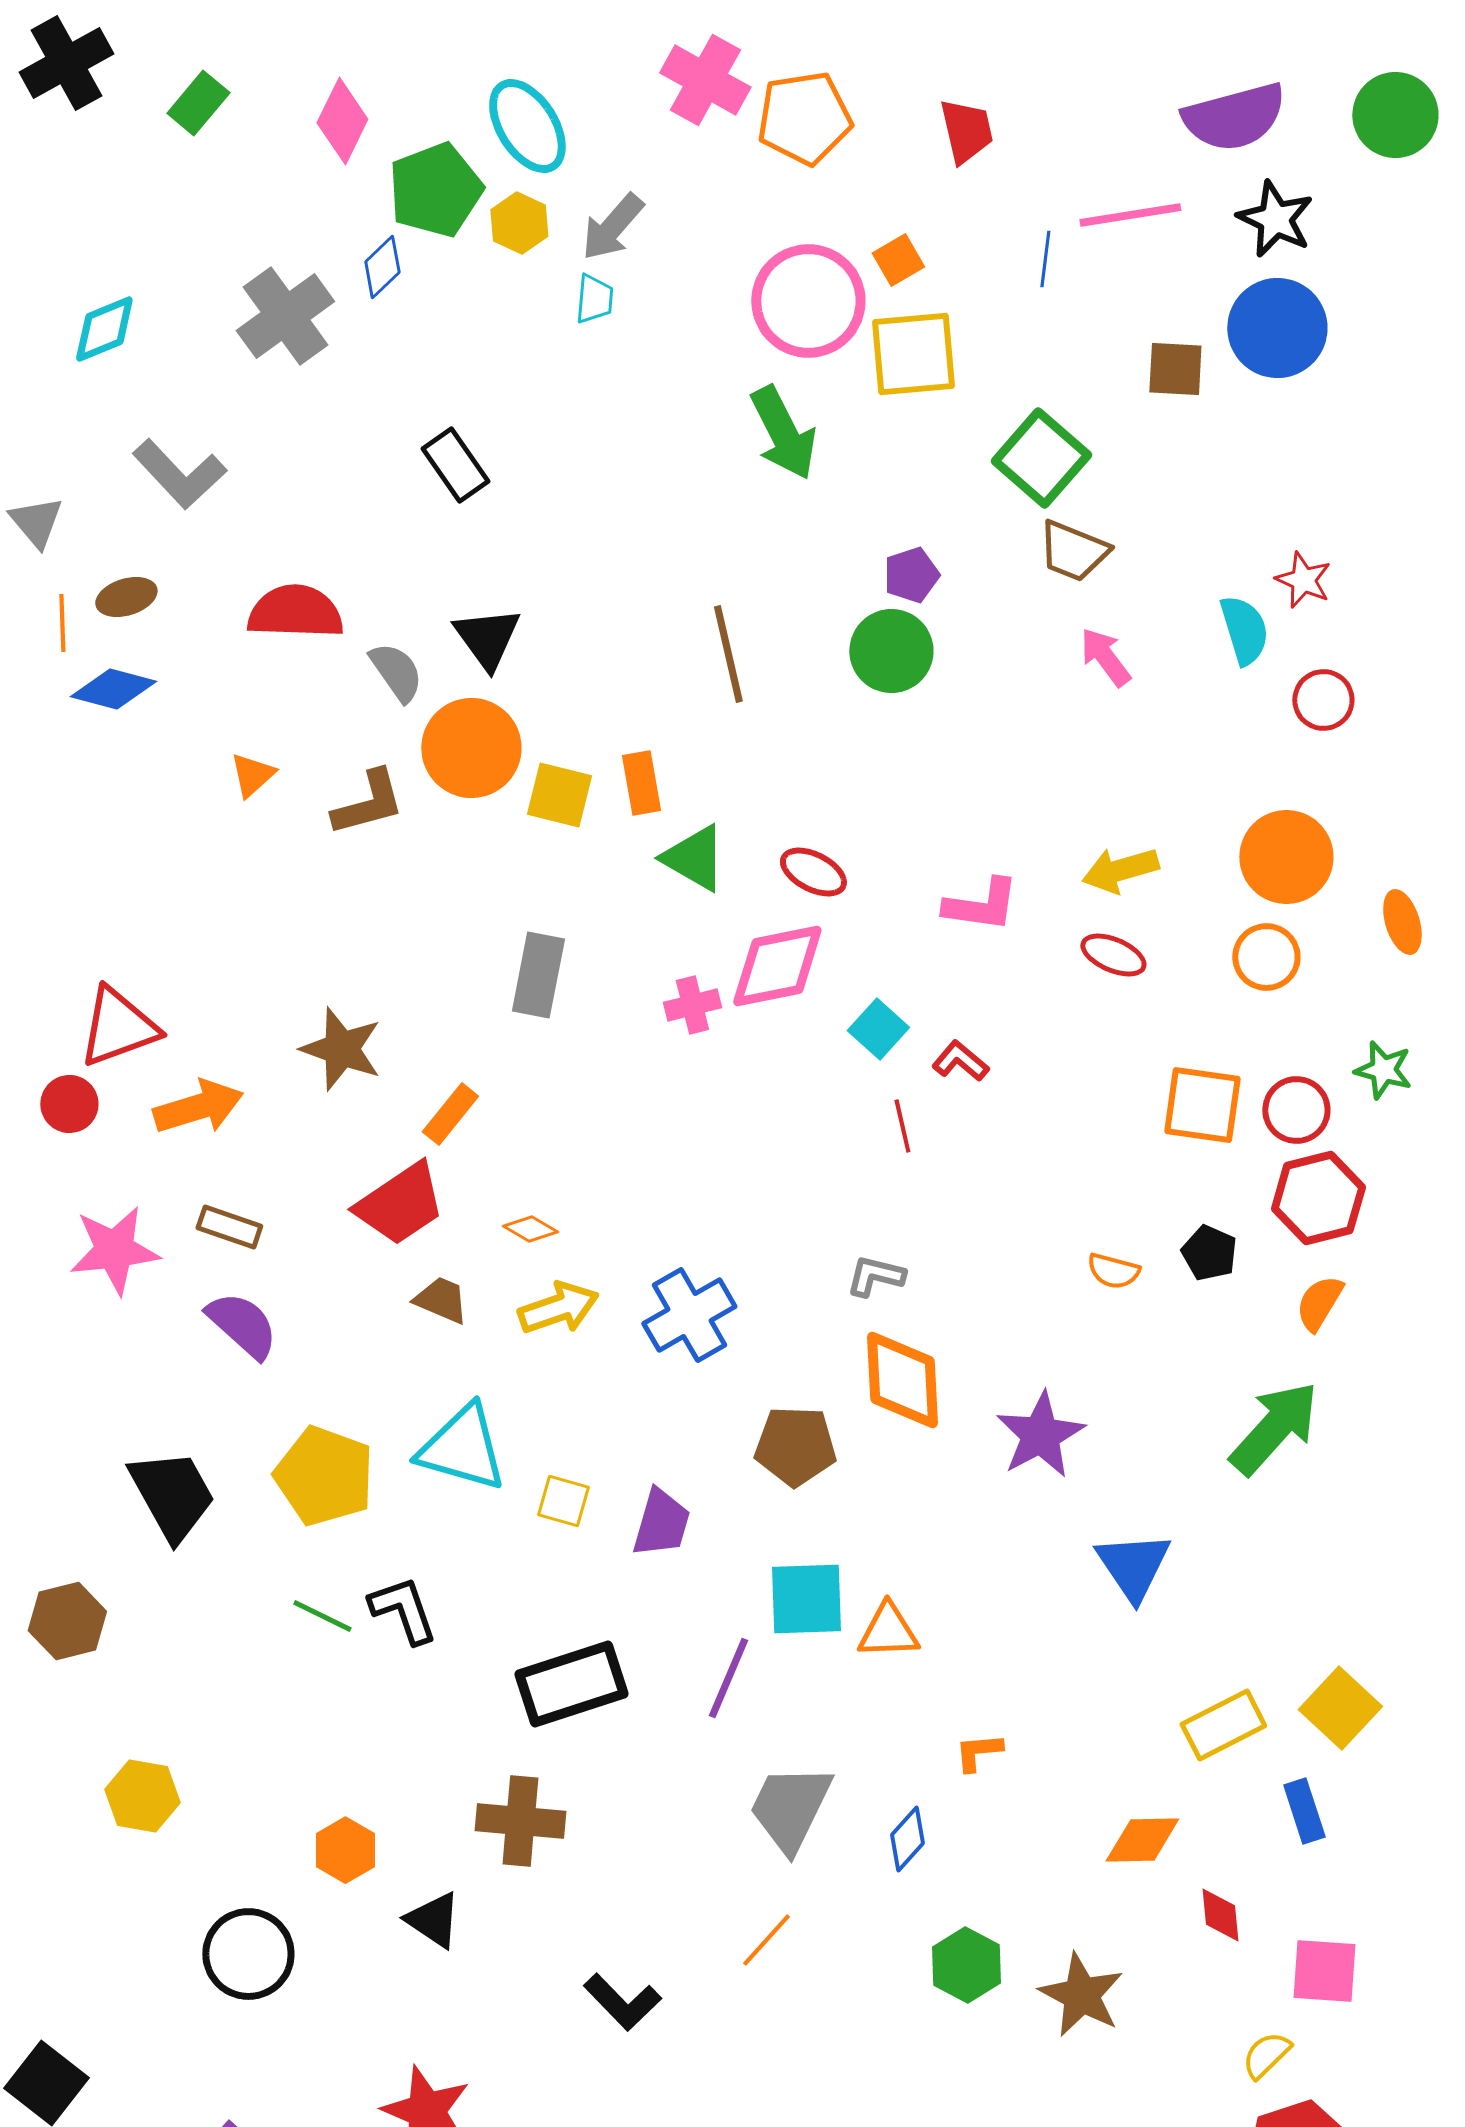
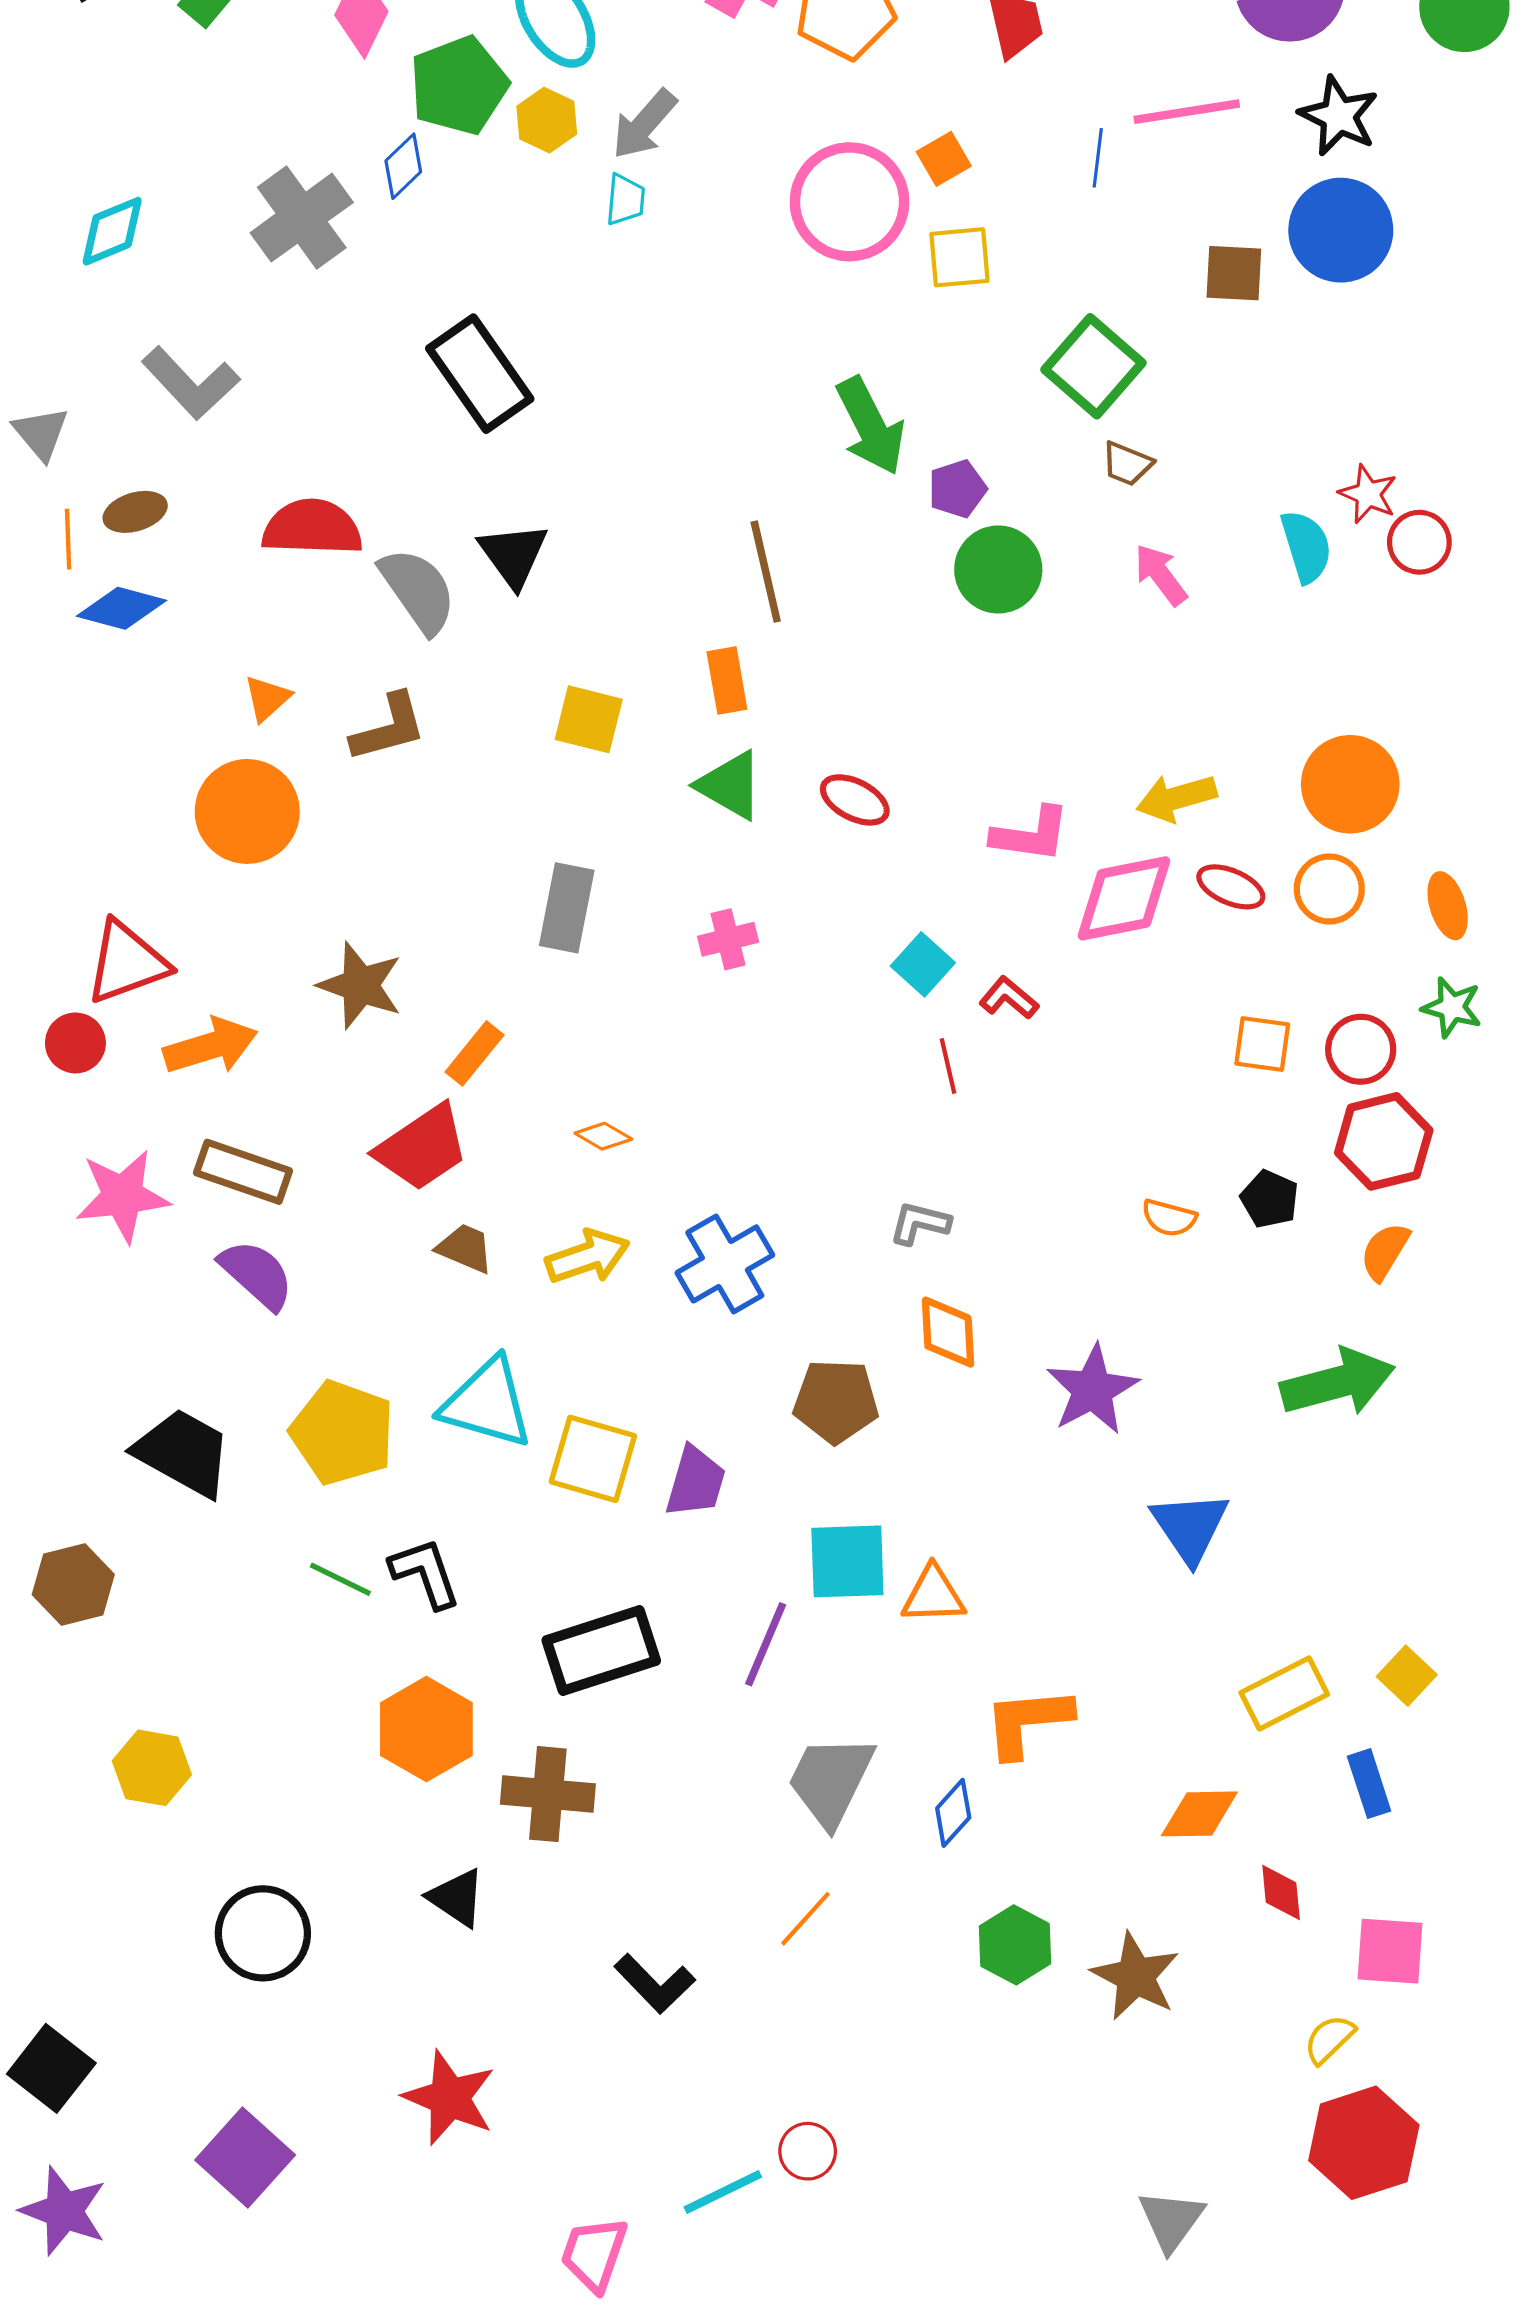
yellow square: (913, 354) -> (960, 257), size x0.7
green arrow: (783, 433) -> (870, 426), moved
black rectangle: (455, 465) -> (480, 374), size x1.5
brown trapezoid: (1073, 551) -> (1127, 464), size x0.7
green circle: (891, 651) -> (998, 569), moved
gray semicircle: (396, 672) -> (418, 590), size x1.4
red circle: (1323, 700) -> (1419, 542), moved
orange circle: (471, 748) -> (247, 811), moved
orange rectangle: (641, 783) -> (727, 681), moved
orange ellipse: (1402, 922) -> (1448, 906), moved
red ellipse: (1113, 955) -> (1231, 887), moved
pink diamond: (777, 966) -> (1124, 898), moved
orange square: (1202, 1105) -> (1262, 1044), size x0.7
brown rectangle: (229, 1227) -> (243, 1172), size x1.4
orange diamond: (530, 1229) -> (603, 1136), moved
orange diamond: (902, 1380) -> (948, 1332), size x0.7
green arrow: (1274, 1428) -> (1338, 1382), turned 33
black trapezoid: (172, 1495) -> (183, 1453), turned -32
yellow square: (563, 1501) -> (593, 1459), size x1.6
yellow square: (1340, 1708) -> (1407, 1676), size x0.7
orange L-shape: (978, 1752) -> (1028, 1722), size x1.8
orange hexagon: (345, 1850) -> (426, 1729), moved, size x1.5

